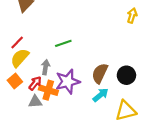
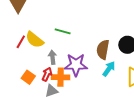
green line: (63, 43) -> (63, 31), turned 49
yellow semicircle: (20, 58) -> (35, 40), moved, turned -78
purple star: (68, 82) -> (76, 65), turned 30

